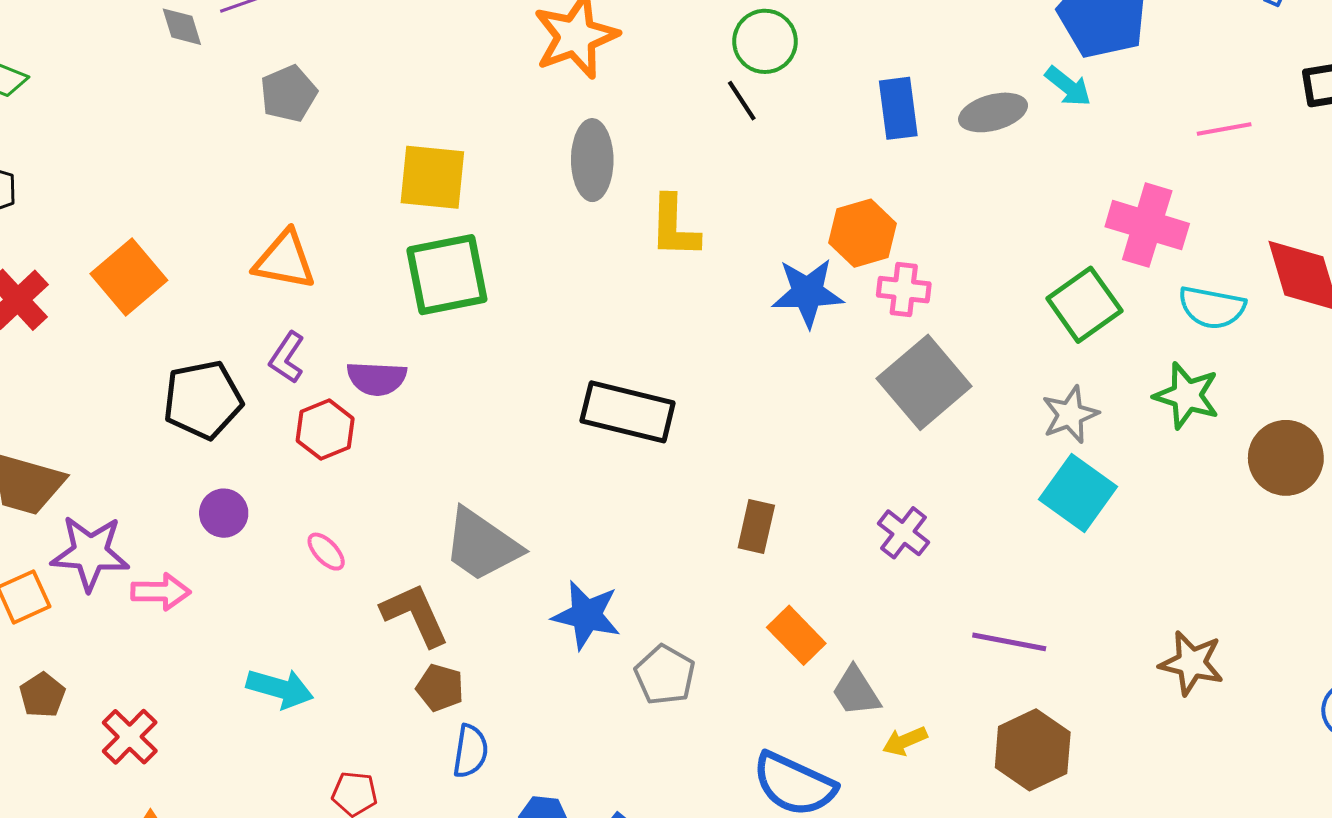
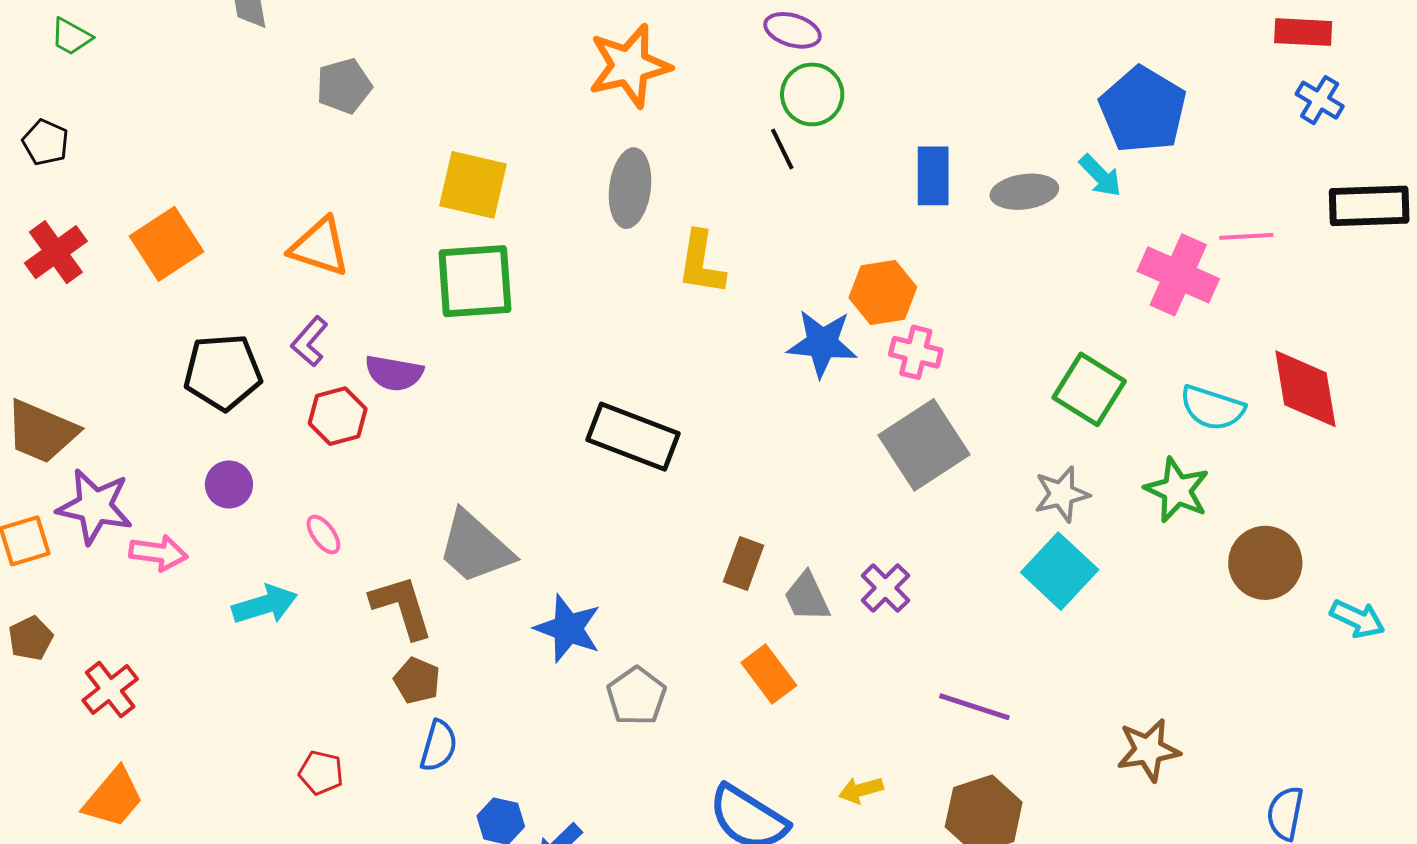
pink cross: (1147, 225) -> (1178, 275), moved
green square: (1084, 305) -> (1089, 389), turned -30
brown star: (1191, 663) -> (1148, 750), turned -30
cyan arrow: (280, 688) -> (265, 605), moved, turned -40
gray trapezoid: (856, 691) -> (807, 597), moved

